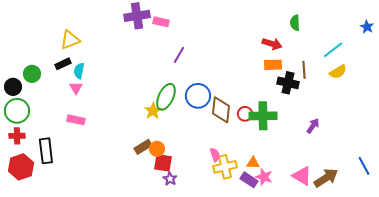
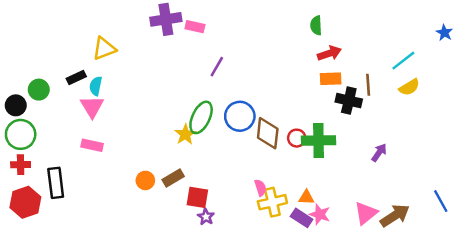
green semicircle: (295, 23) -> (316, 25), moved
yellow triangle: (70, 40) -> (104, 48), moved
red arrow: (272, 44) -> (329, 53), turned -36
pink triangle: (76, 88) -> (92, 107), size x1.5
orange circle: (157, 149) -> (145, 180), moved
pink triangle: (302, 176) -> (366, 213), turned 50

